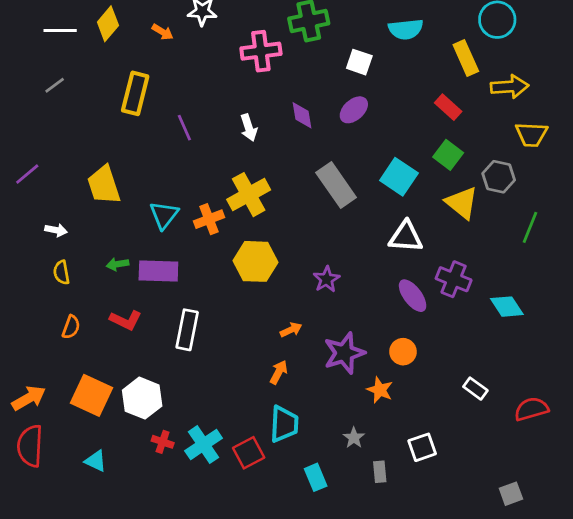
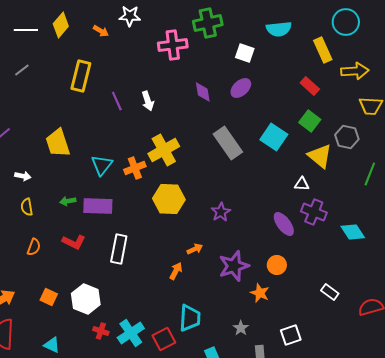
white arrow: (249, 128) -> (148, 101), moved
white triangle: (406, 237) -> (302, 184), moved, size x0.6
orange arrow: (279, 372) -> (176, 271), moved
orange square: (92, 395) -> (49, 297), size x0.6

